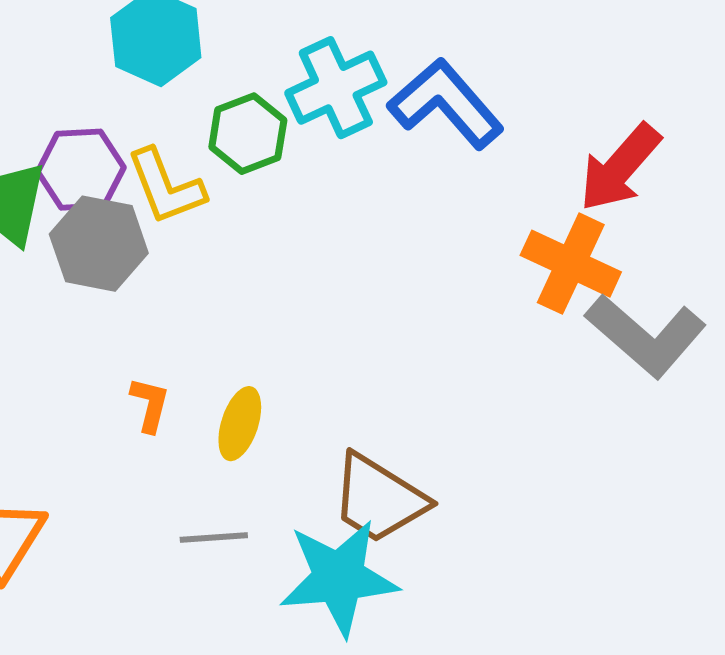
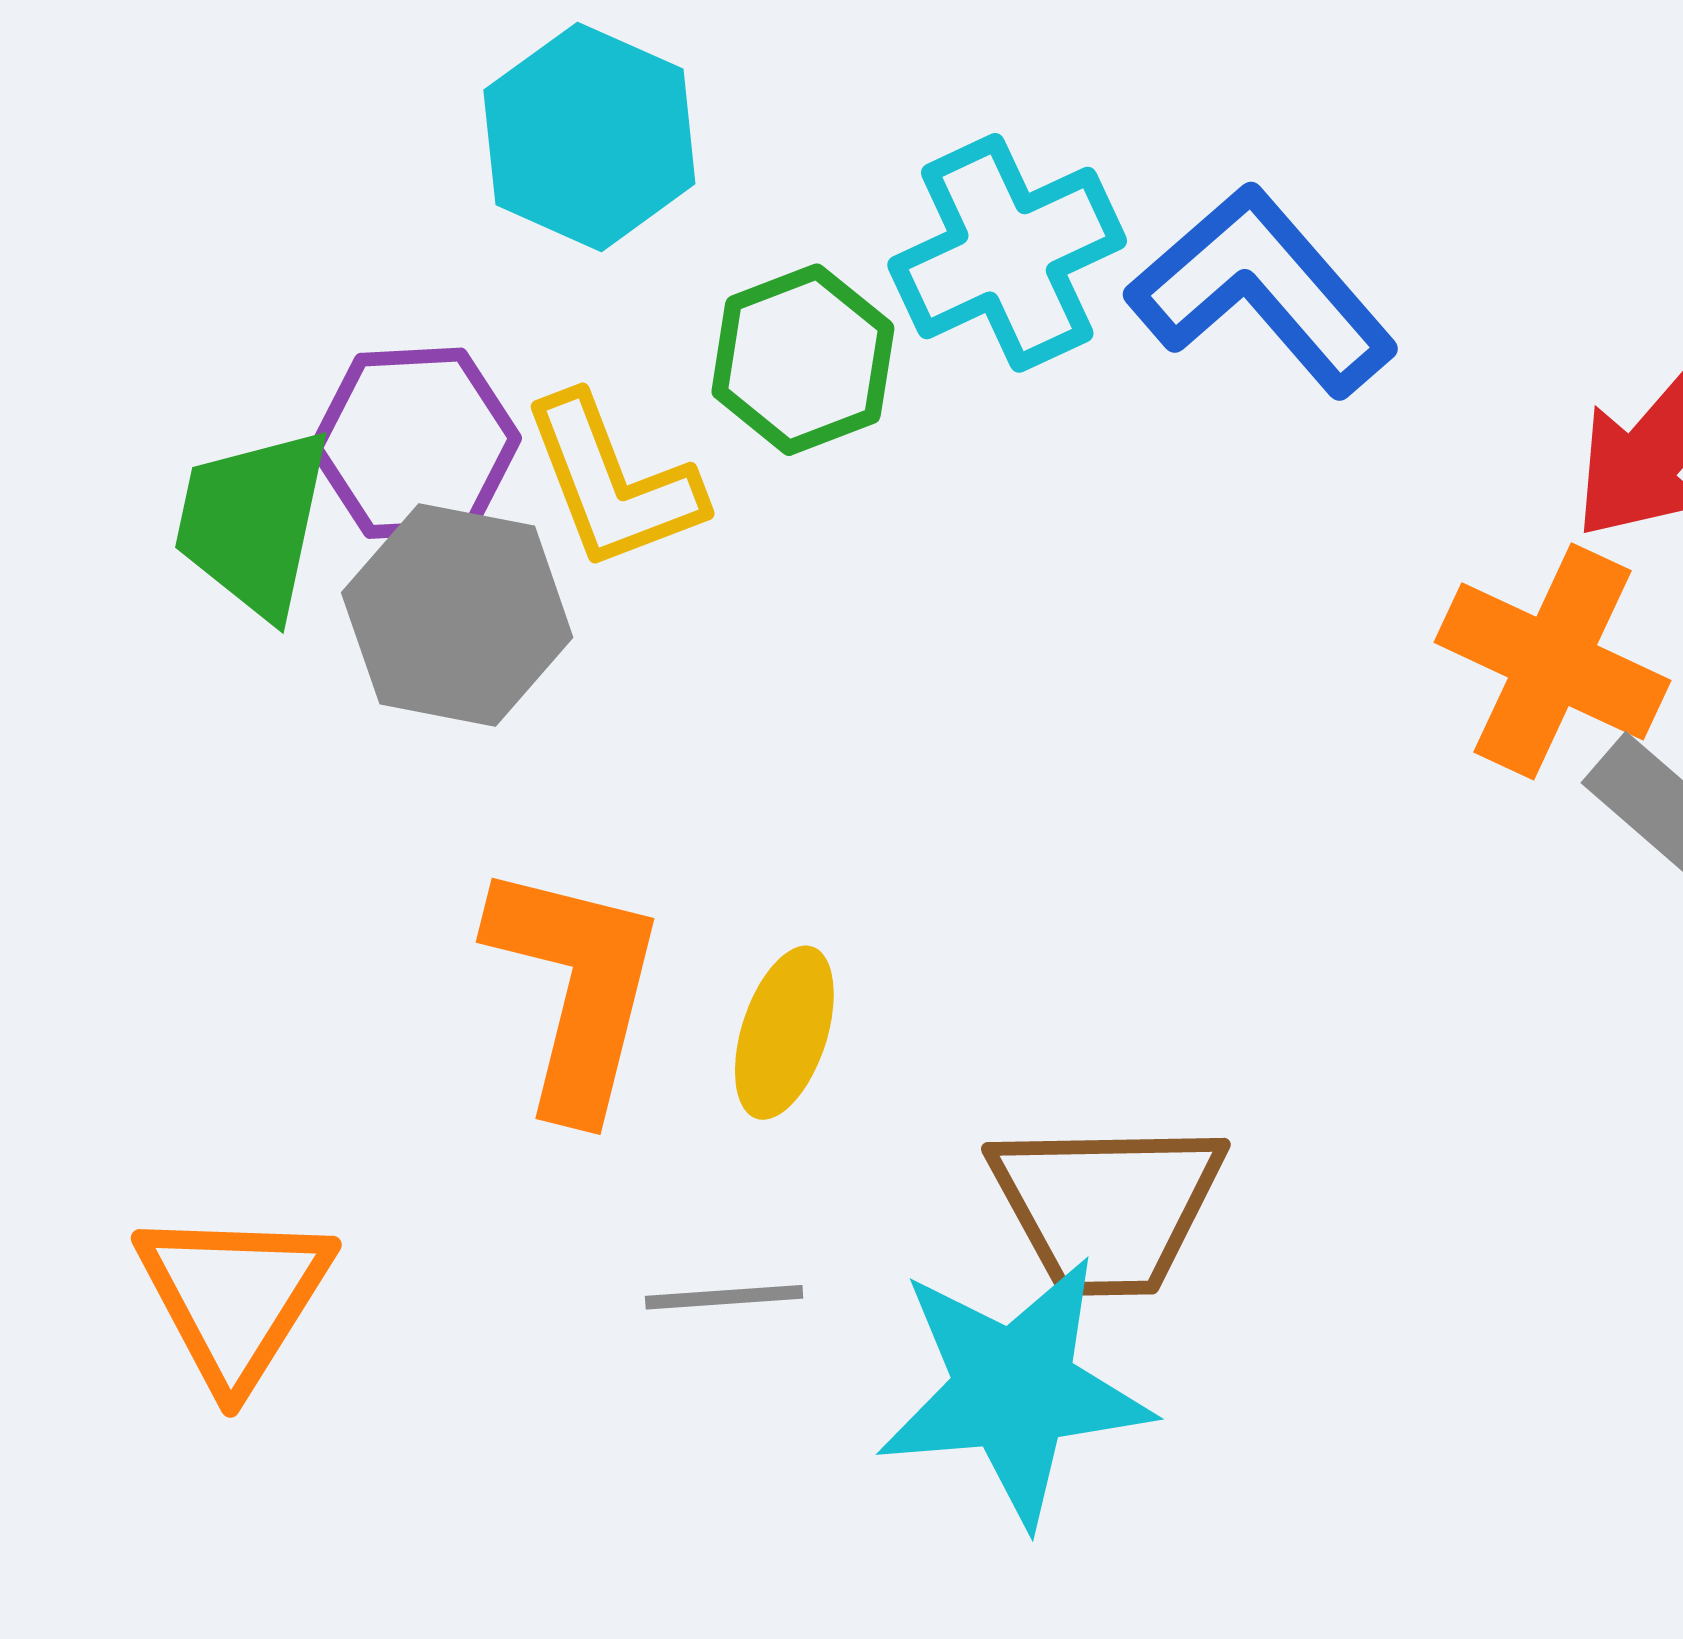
orange L-shape: (150, 405) -> (576, 989), size x2.0
brown trapezoid: (379, 499) -> (1107, 1207), turned -33

